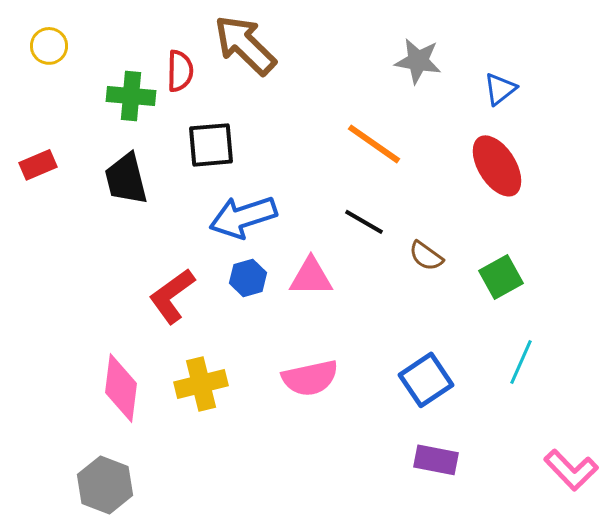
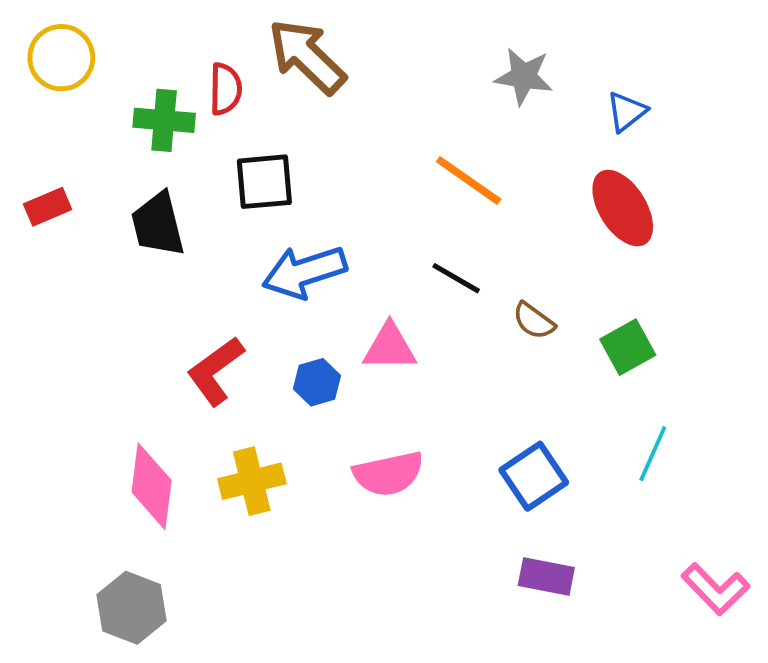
yellow circle: (49, 46) -> (61, 58), size x1.4
blue hexagon: (248, 278) -> (317, 382), moved

